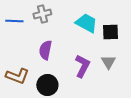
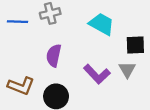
black square: (110, 32) -> (135, 45), moved
purple L-shape: (82, 66) -> (97, 74), turned 110

